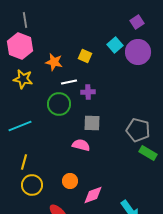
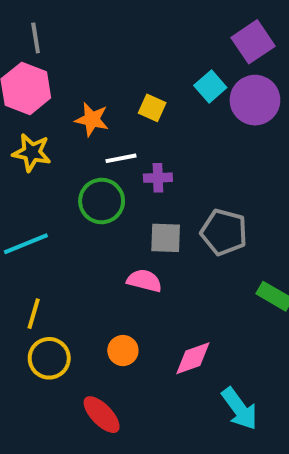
purple square: (137, 22) -> (253, 42), size x1.5
gray pentagon: (138, 130) -> (224, 232), moved
pink diamond: (93, 195) -> (193, 358), moved

